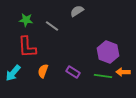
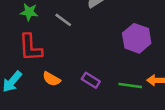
purple hexagon: (108, 52) -> (137, 38), moved
orange semicircle: (43, 71) -> (51, 79), turned -80

